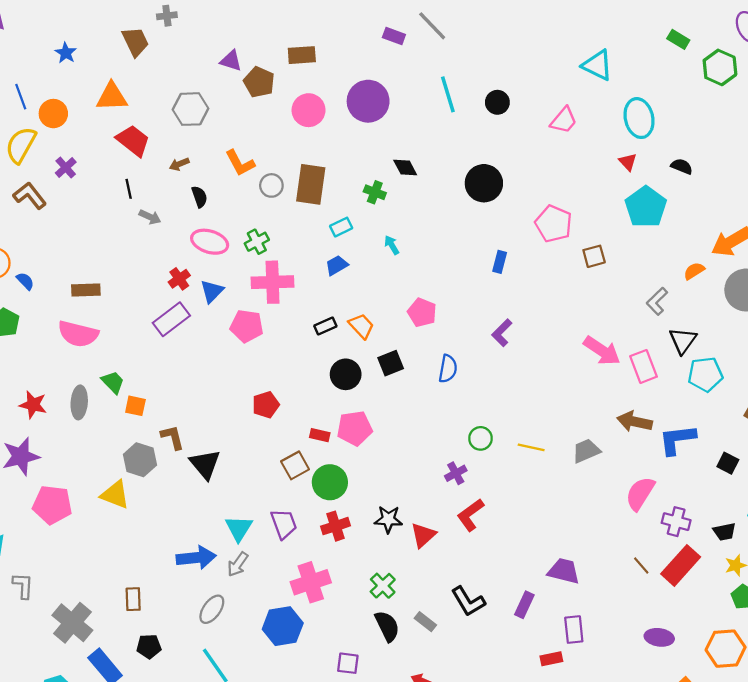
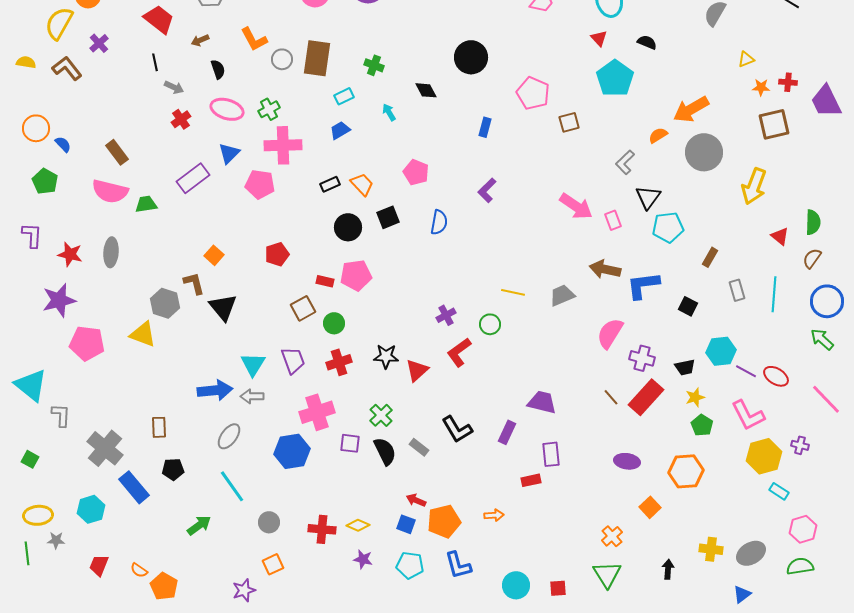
black diamond: (405, 167) -> (426, 90), moved
red cross: (179, 279) -> (181, 119), moved
brown rectangle: (86, 290) -> (117, 152), turned 55
pink rectangle: (644, 366) -> (613, 220), size x0.7
green trapezoid: (113, 382) -> (146, 204), moved, turned -55
orange square: (135, 406) -> (214, 255), moved, turned 30
green circle: (481, 438) -> (490, 324), moved
green circle: (330, 482) -> (334, 323), size x0.7
gray arrow: (238, 564) -> (252, 396), turned 55
purple square: (348, 663) -> (350, 443), moved

